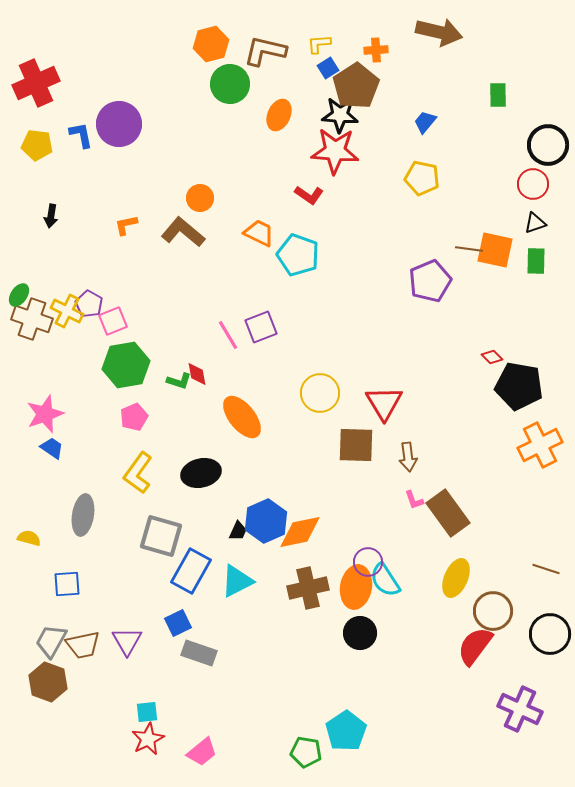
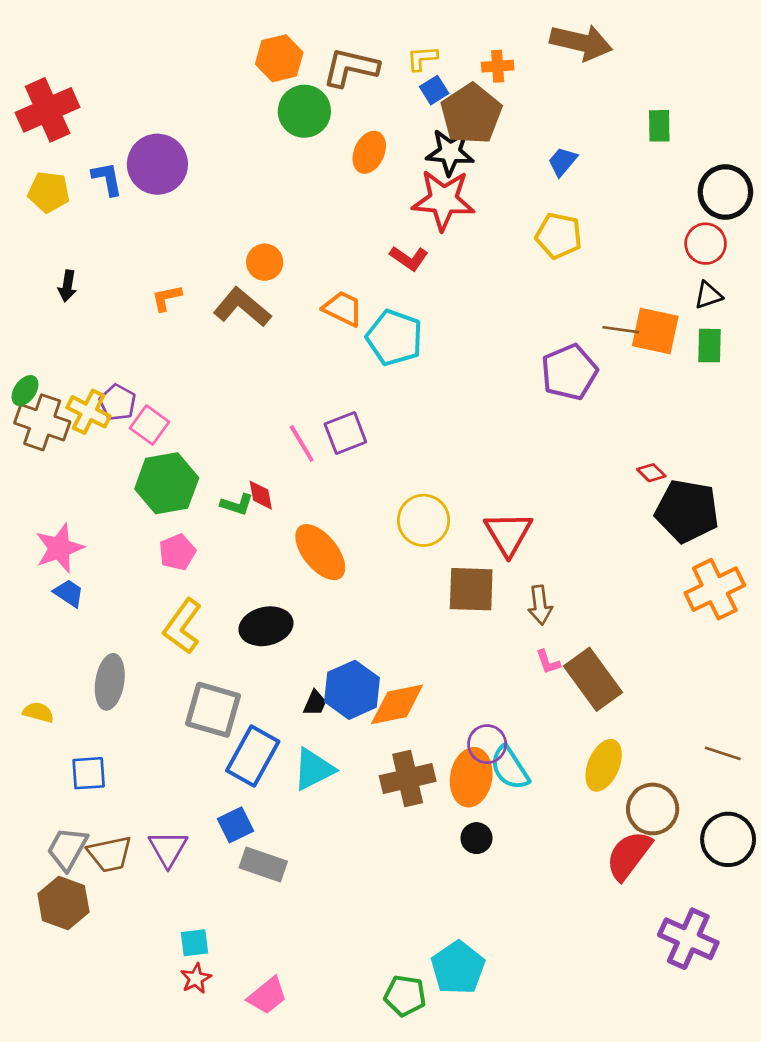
pink square: (113, 321) -> (149, 425), turned -32
black circle: (360, 633) -> (476, 838), size x0.7
red star: (148, 739) -> (196, 978), size x0.7

